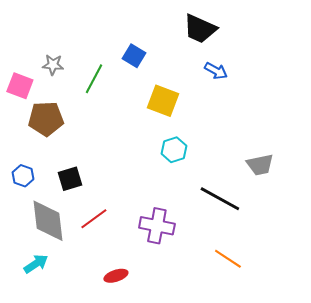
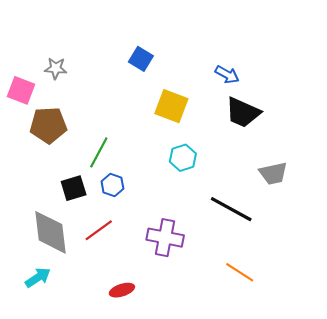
black trapezoid: (200, 29) -> (243, 112), moved
green line: (94, 79) -> (99, 152), moved
blue hexagon: (23, 176) -> (112, 185), moved

